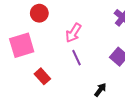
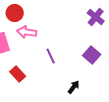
pink arrow: (73, 33) -> (27, 32), moved, turned 66

